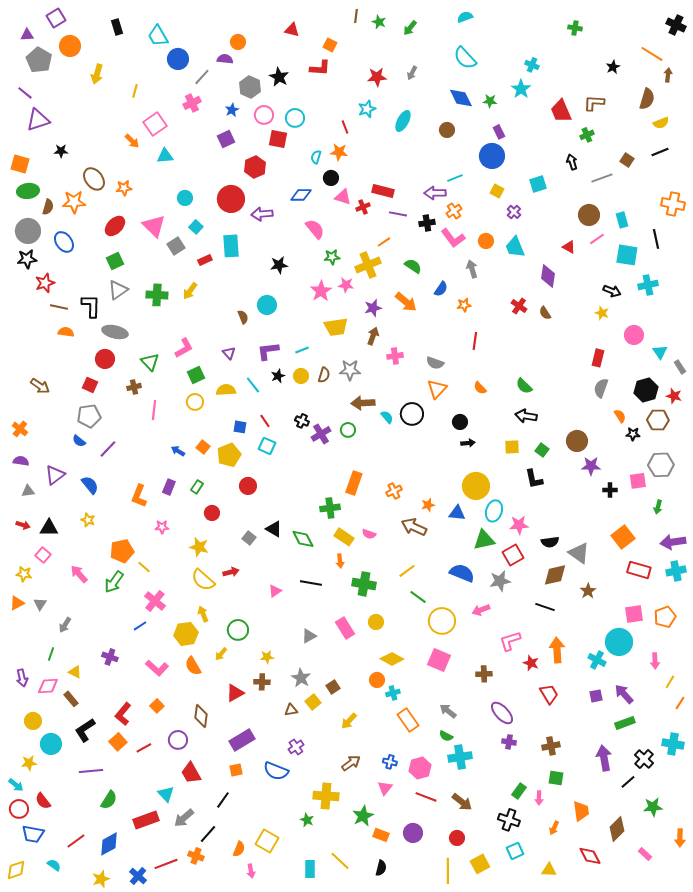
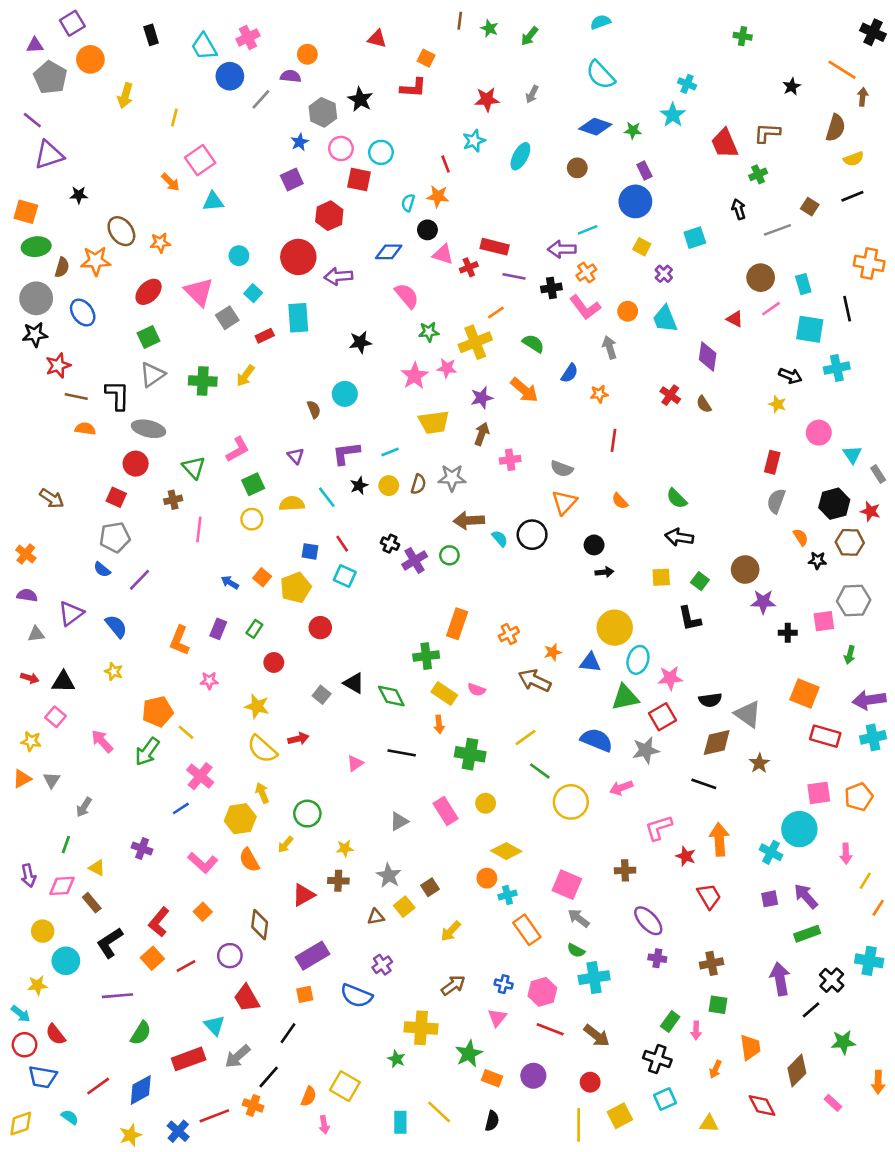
blue diamond: (461, 98) -> (595, 127), turned -45
pink cross: (192, 103) -> (248, 37), moved
orange square: (623, 537) -> (805, 693), turned -30
pink square: (439, 660) -> (567, 885), moved

